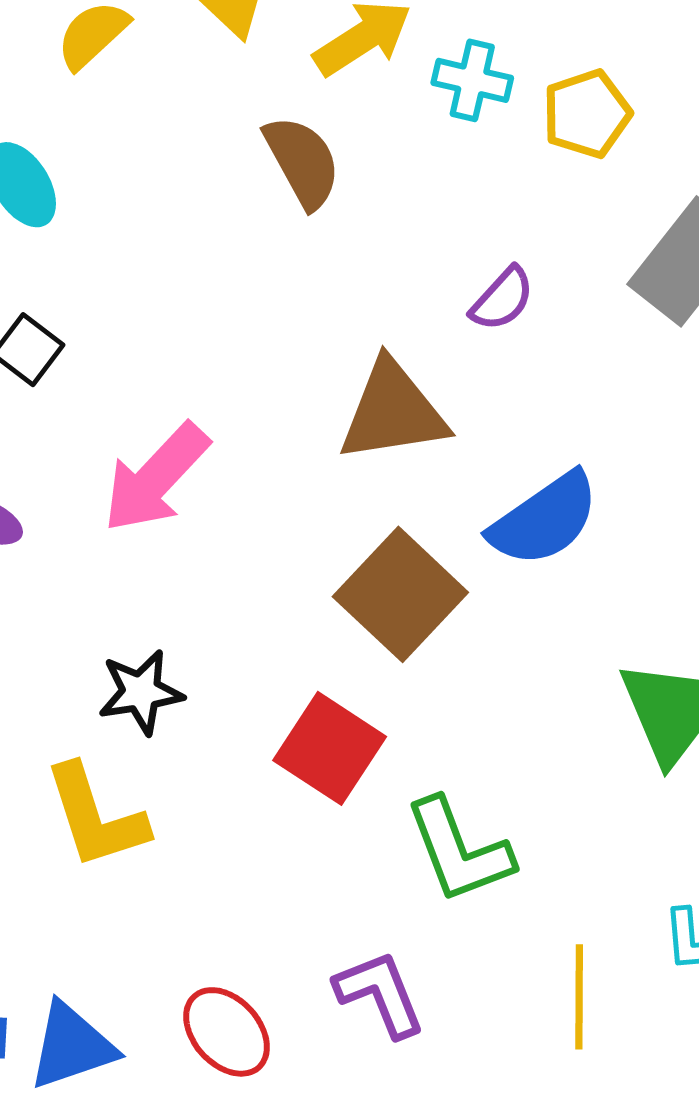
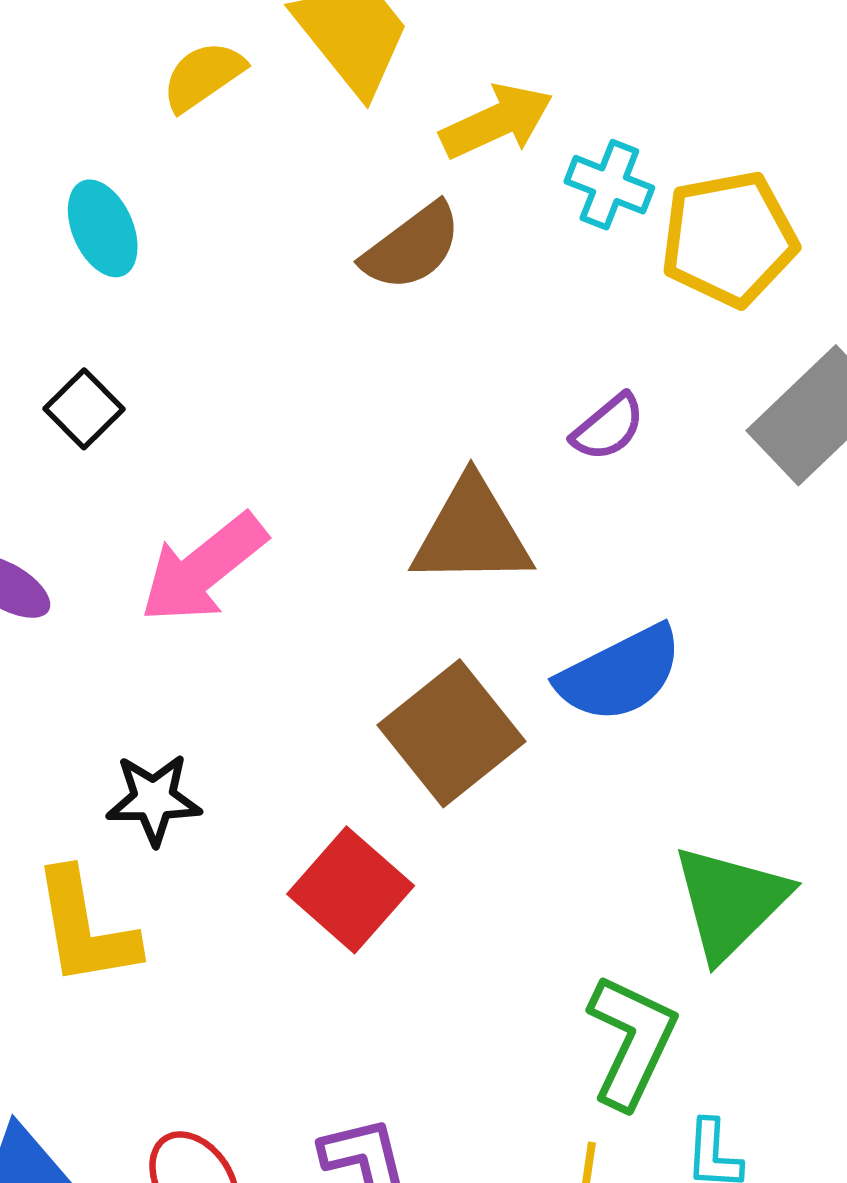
yellow pentagon: (587, 114) -> (729, 239), size x1.4
brown semicircle: (302, 162) -> (412, 247), turned 74
green L-shape: (459, 851) -> (632, 1041), moved, turned -142

